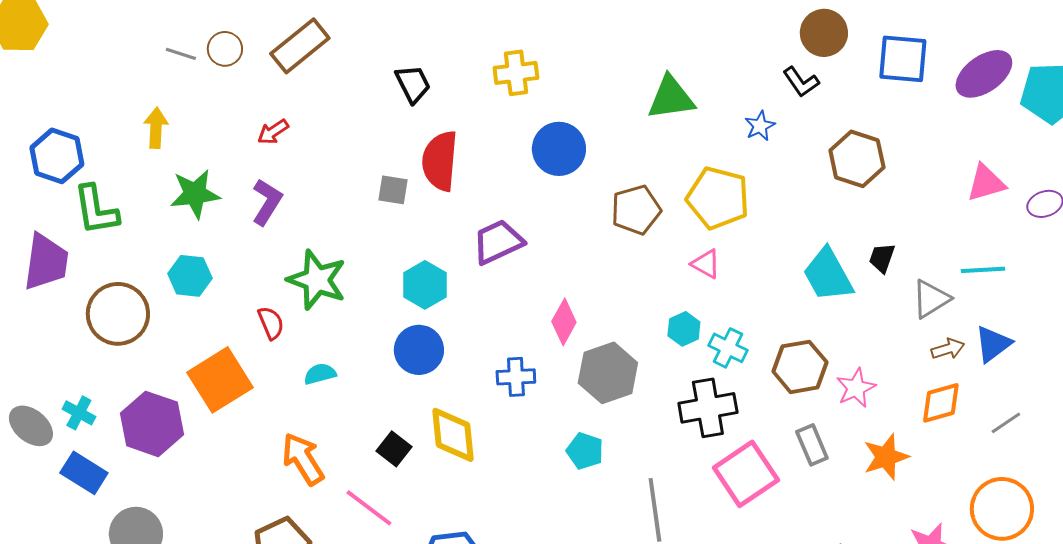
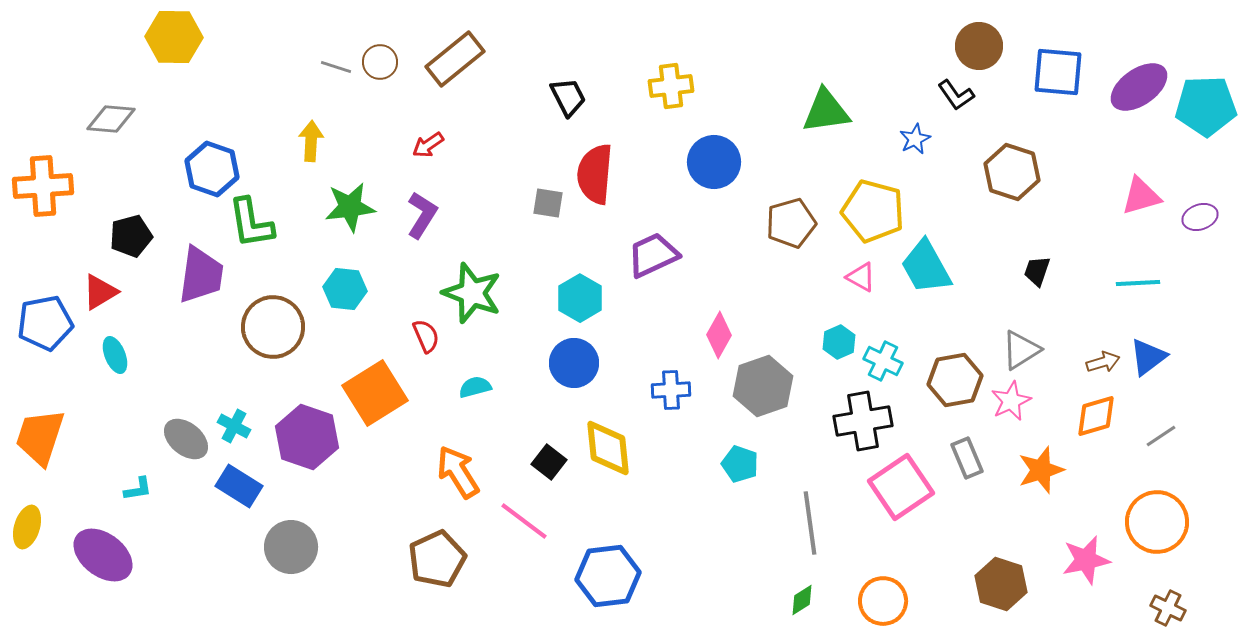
cyan trapezoid: (828, 275) -> (926, 267), moved
gray triangle: (931, 299) -> (1021, 350), moved

